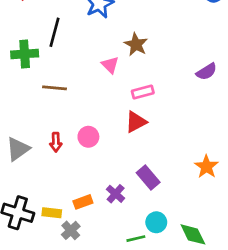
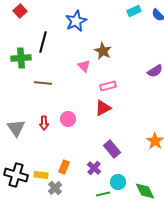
gray triangle: (18, 149) -> (16, 128), turned -30
purple cross: (116, 194) -> (94, 168), moved
orange rectangle: (83, 202) -> (64, 167), turned -48

